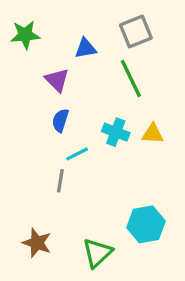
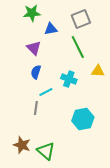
green star: (25, 35) -> (32, 13), moved
yellow triangle: (153, 134) -> (98, 71), moved
cyan hexagon: (146, 224) -> (83, 119), moved
green triangle: (97, 253) -> (46, 151), moved, turned -36

